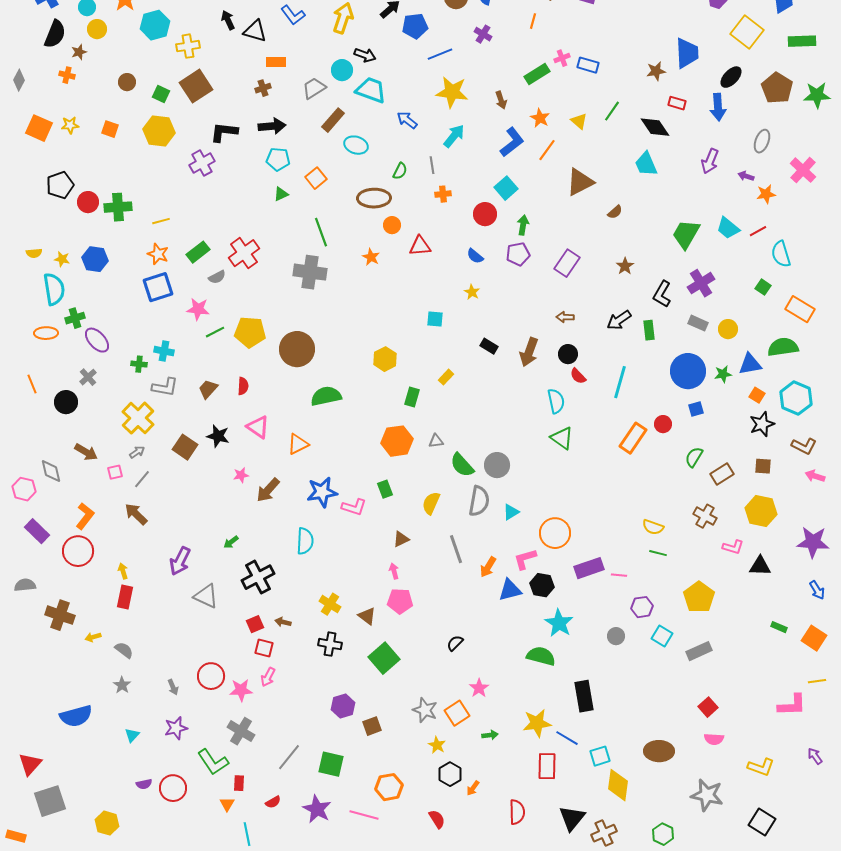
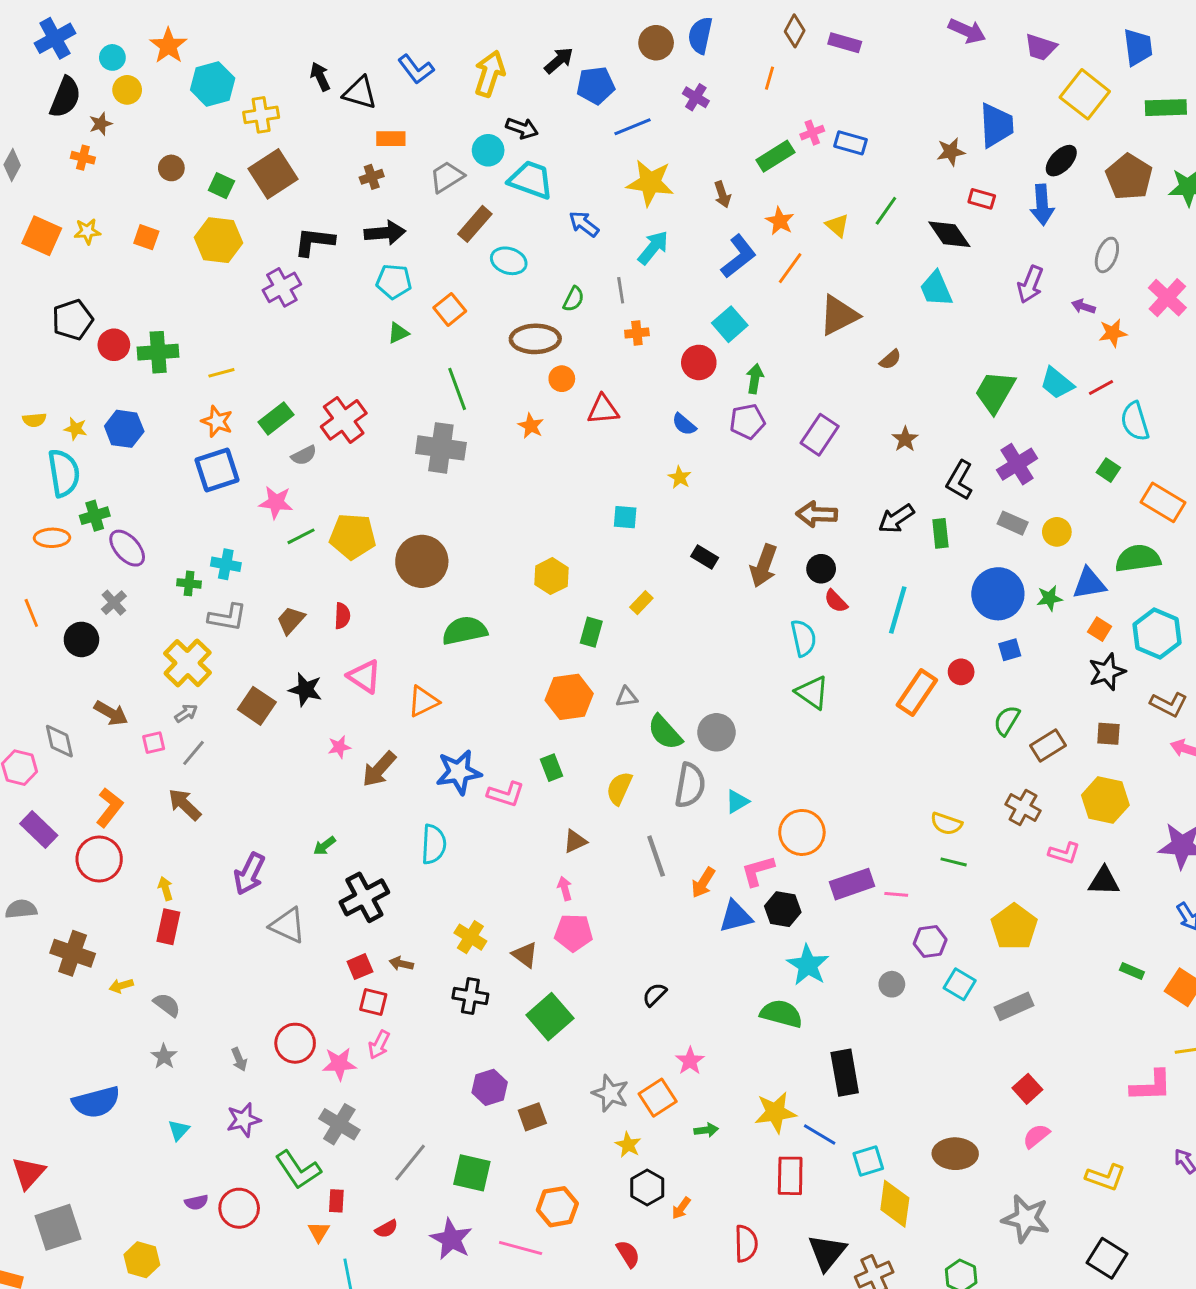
brown arrow: (565, 317) -> (817, 514), size x1.5
pink semicircle: (714, 739) -> (1036, 1136), turned 138

